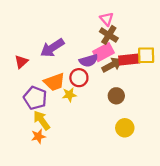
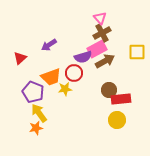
brown cross: (109, 35) -> (102, 33), turned 30
purple arrow: (52, 48) -> (49, 45), size x0.7
red rectangle: (129, 60) -> (121, 99), moved

